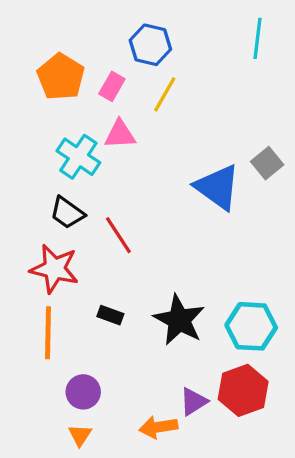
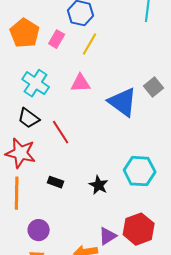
pink triangle: (120, 134) -> (81, 83), moved
black star: (179, 320) -> (99, 185), size x0.6
cyan hexagon: (251, 326) -> (140, 171), moved

